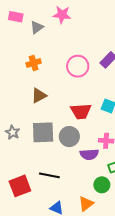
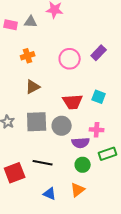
pink rectangle: (16, 17) -> (11, 25), moved
gray triangle: (37, 27) -> (31, 22), turned 40
green circle: (102, 185) -> (83, 165), moved

